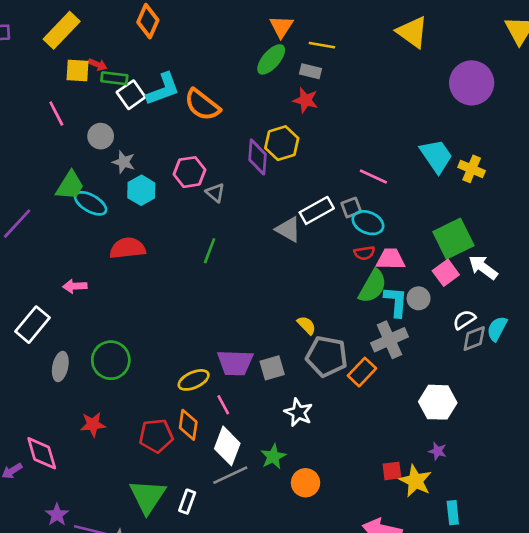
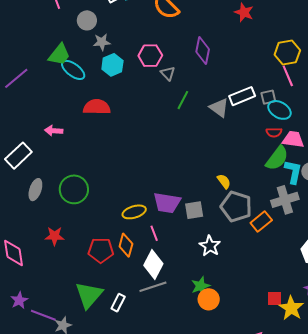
yellow hexagon: (282, 143) -> (287, 52), moved
gray star: (124, 162) -> (102, 42), turned -30
pink line: (373, 176) -> (288, 76), turned 35
green line: (210, 251) -> (183, 100), moved
green star: (273, 457) -> (201, 286), moved

